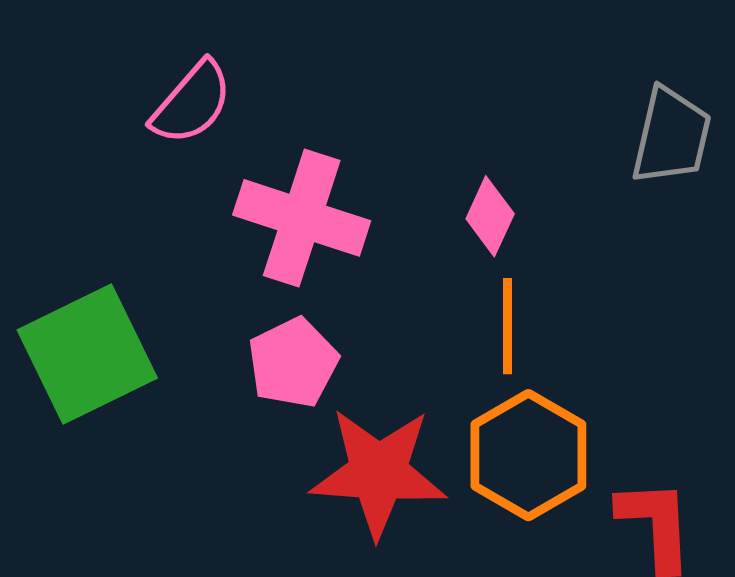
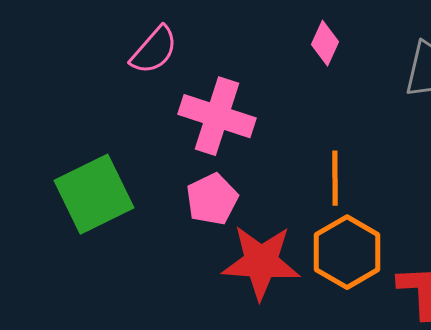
pink diamond: (490, 216) -> (325, 43), moved

